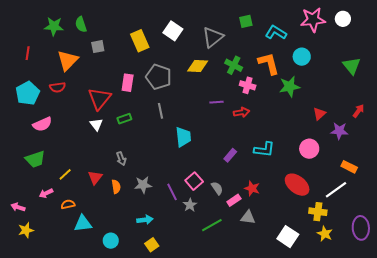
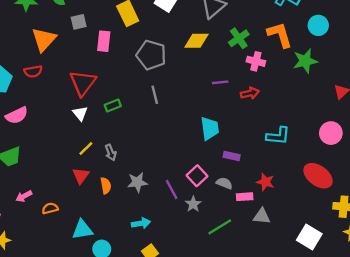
green cross: (234, 65) -> (239, 38), turned 30
pink rectangle: (128, 83) -> (104, 41), moved
cyan trapezoid: (183, 137) -> (210, 128), moved
purple rectangle: (230, 155) -> (232, 156), moved, turned 64
yellow line: (65, 174) -> (86, 149), moved
gray semicircle: (217, 188) -> (224, 183), turned -32
pink rectangle: (234, 200) -> (245, 197), turned 32
cyan triangle: (83, 223) -> (82, 230), moved

